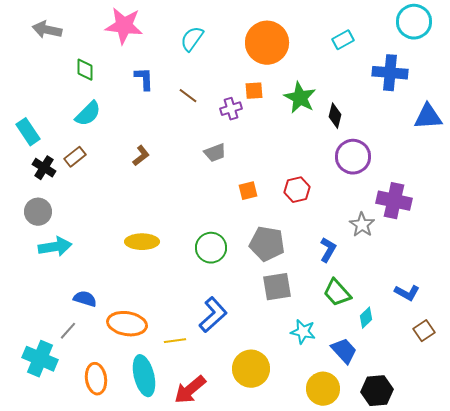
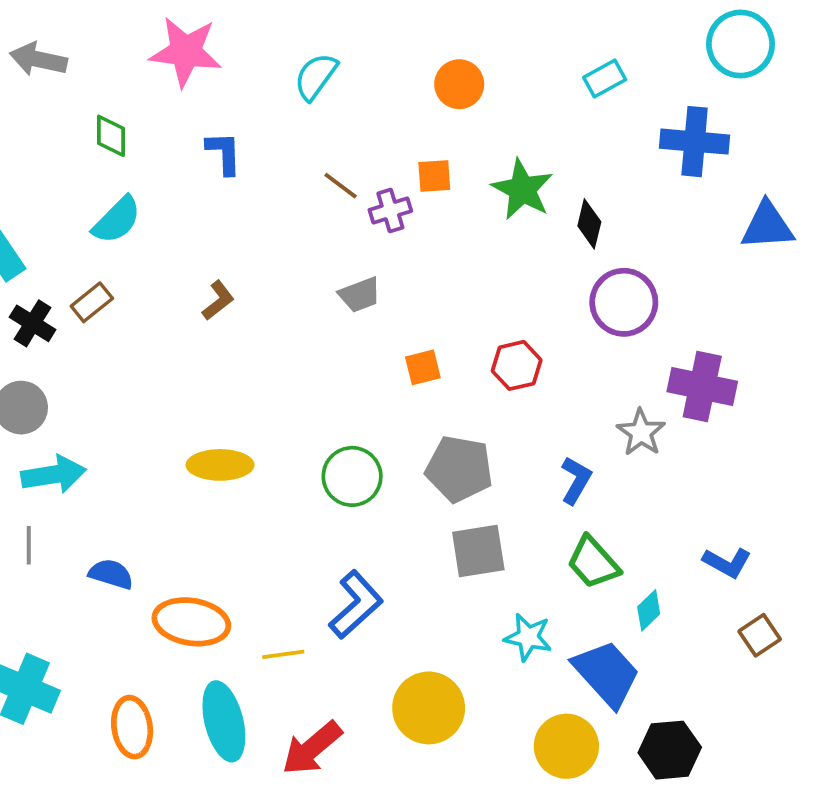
orange circle: (267, 43) -> (459, 84), size x0.6
brown line: (188, 96) -> (341, 186), moved
gray line: (68, 331) -> (29, 545), moved, turned -42
blue trapezoid: (344, 351) -> (607, 674), size x1.4

